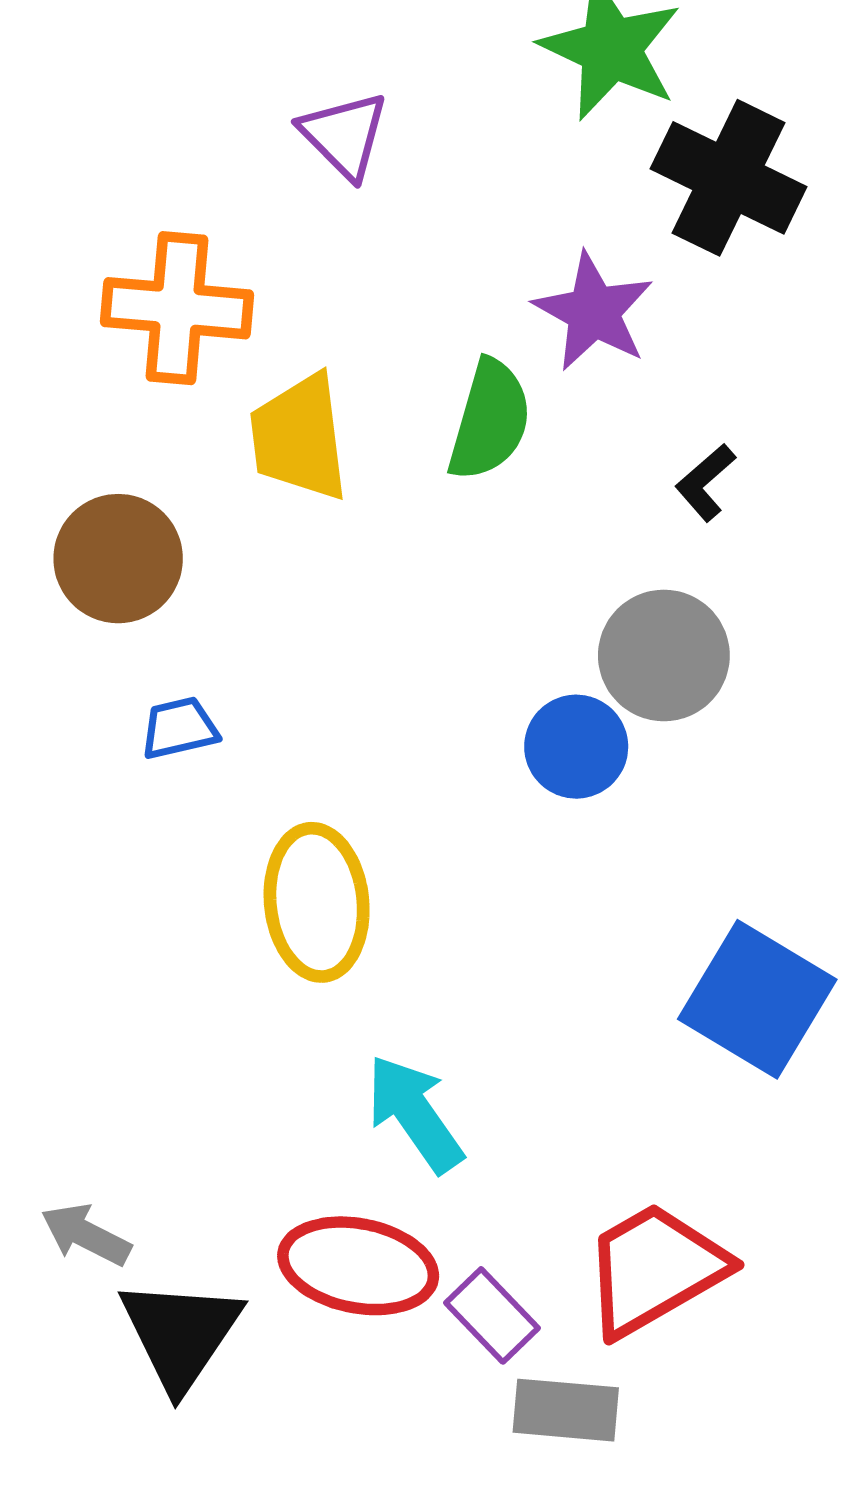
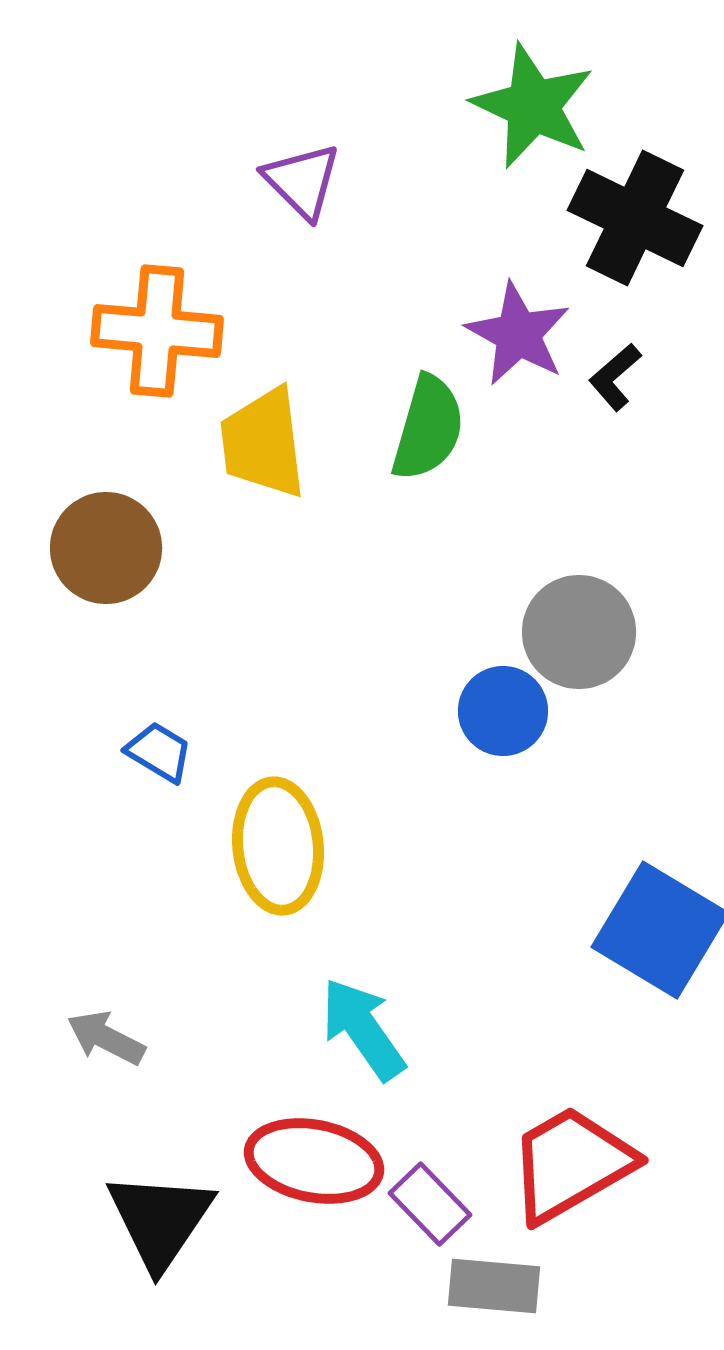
black L-shape: (705, 482) -> (615, 377), moved
blue trapezoid: (179, 728) -> (159, 752), moved, turned 44
gray arrow: (86, 1235) -> (106, 1038), moved

